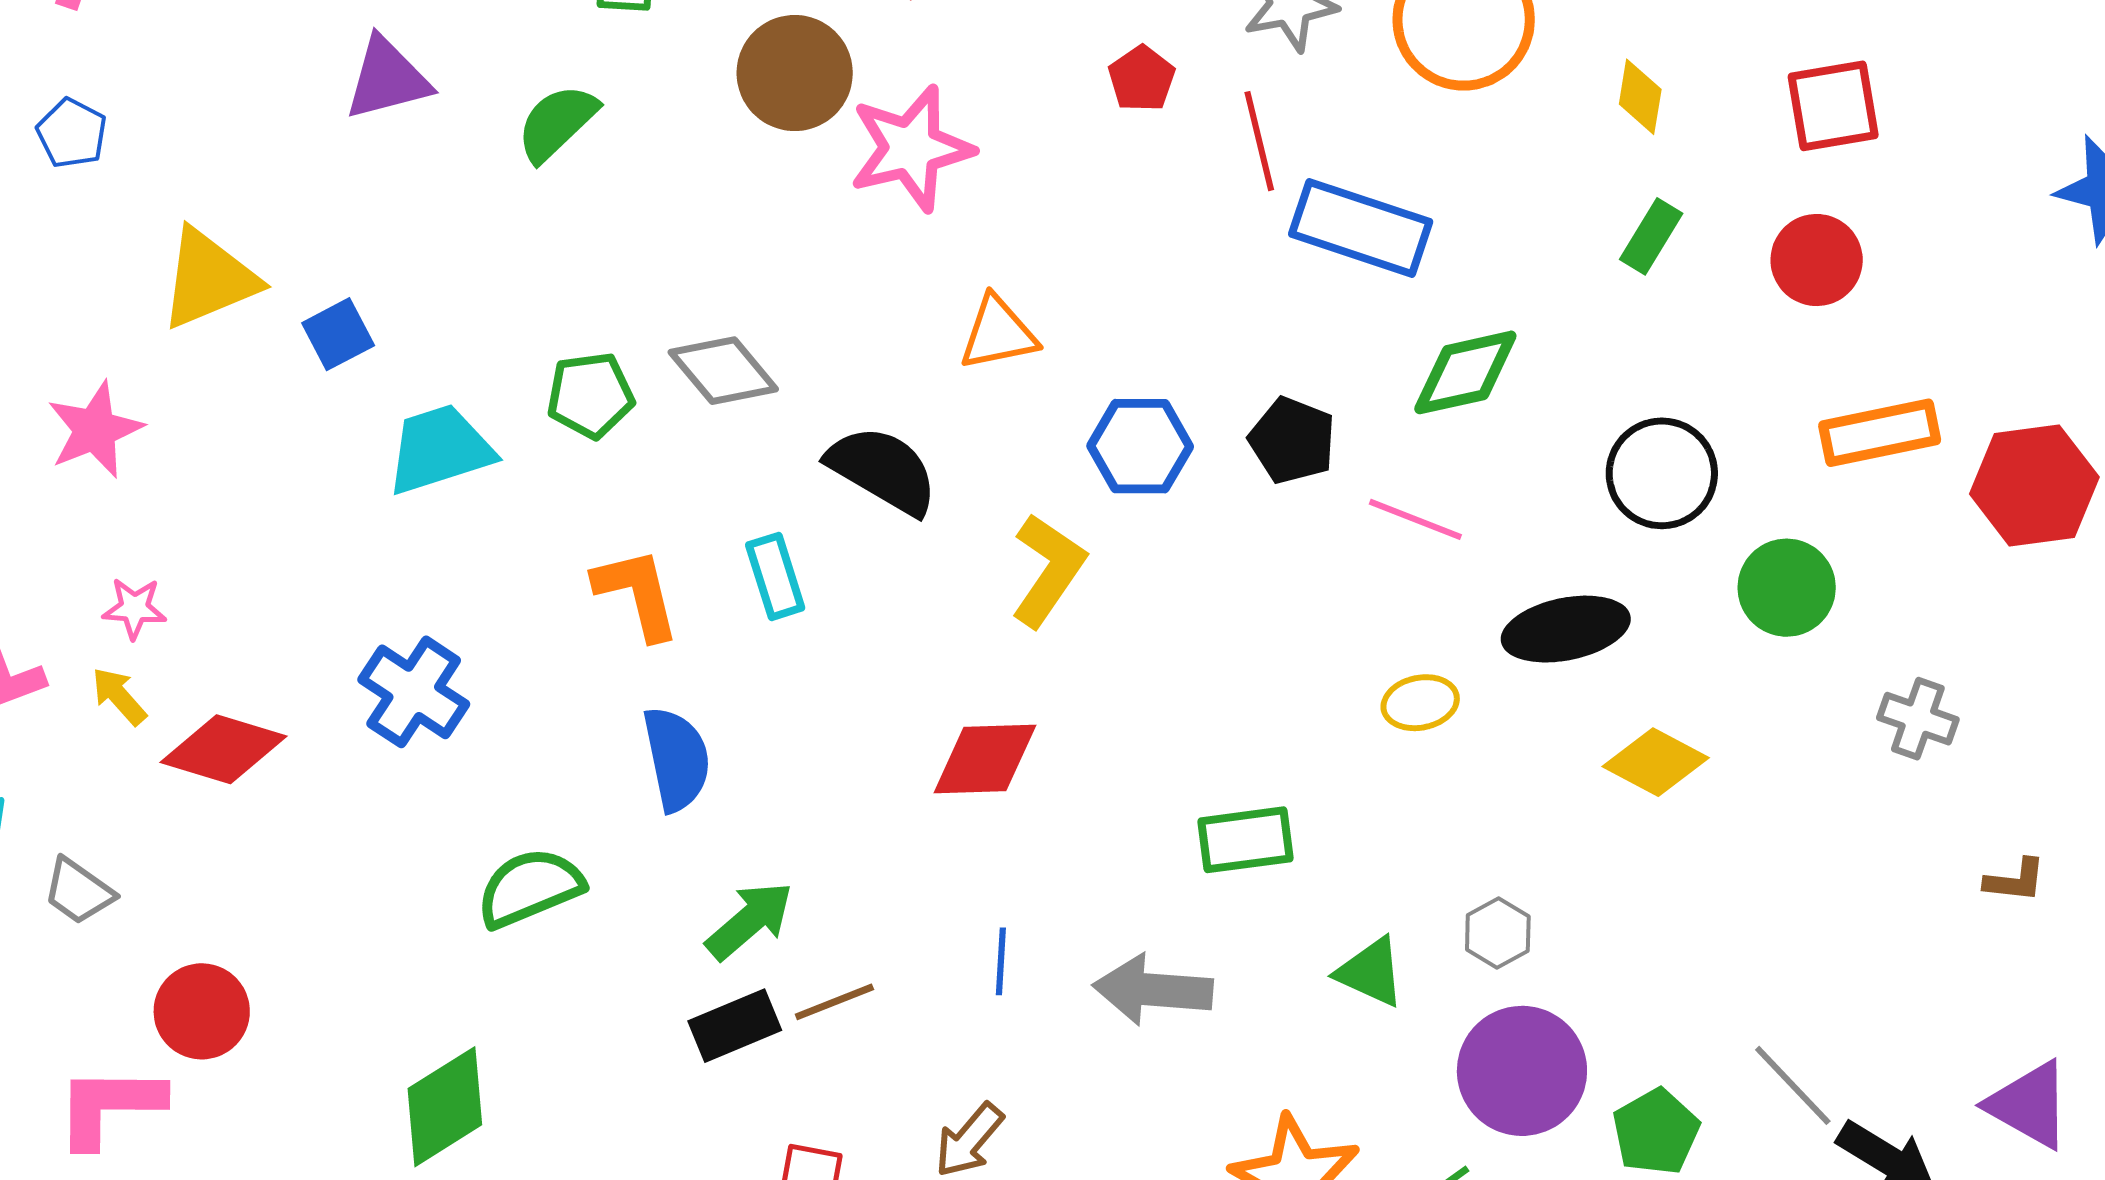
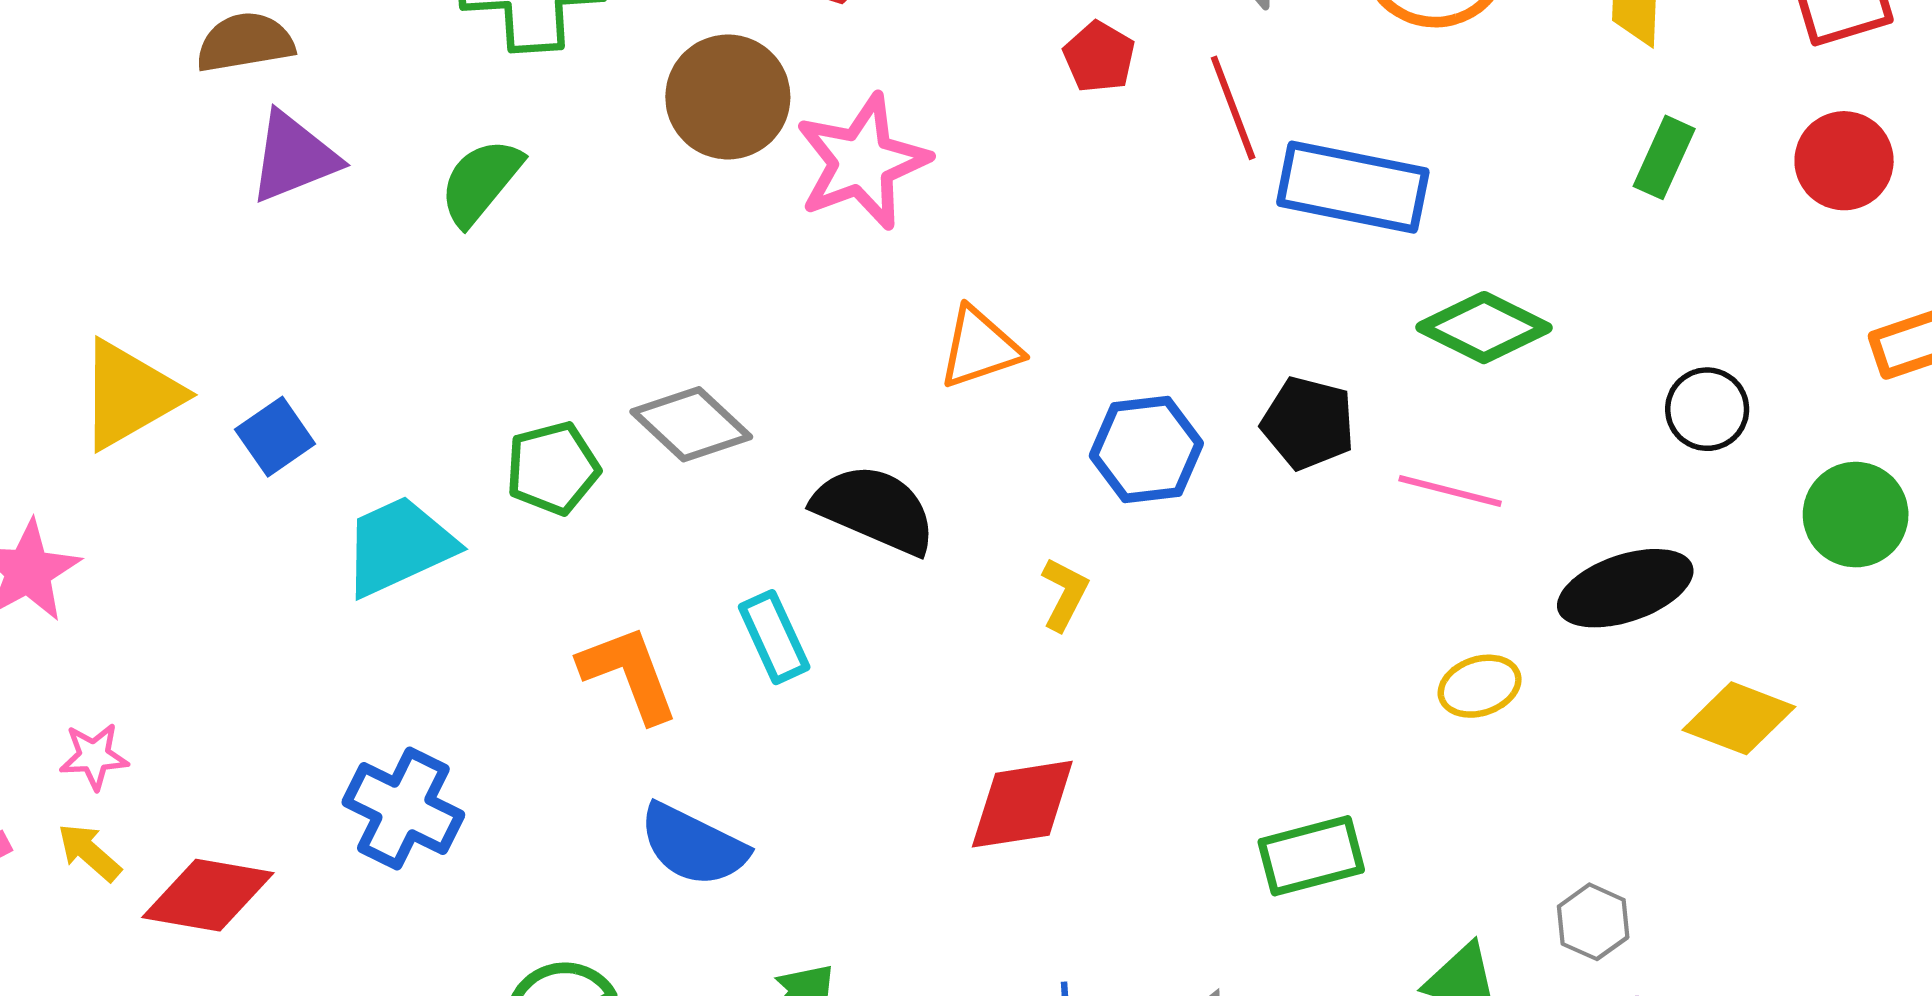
green diamond: (1465, 372) -> (1484, 328), turned 46
black circle: (1662, 473) -> (1707, 409), size x0.7
yellow L-shape: (1048, 570) -> (1065, 594), size x0.6
blue semicircle: (677, 759) -> (693, 845), turned 135

